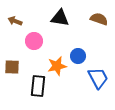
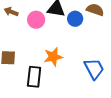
pink circle: (34, 41) -> (36, 20), moved
blue circle: (78, 56) -> (75, 19), moved

